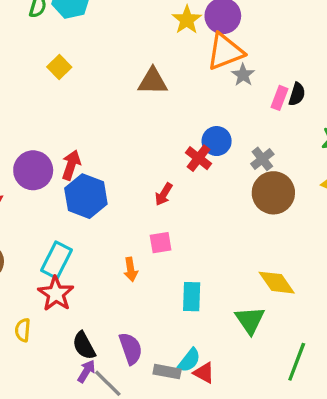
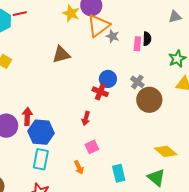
cyan rectangle: (57, 260) -> (41, 159), moved

